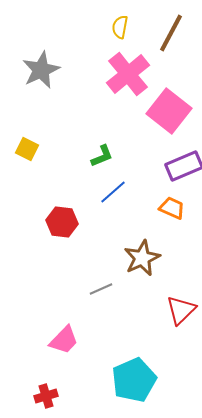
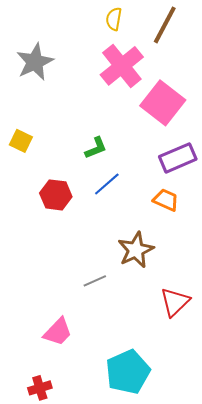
red hexagon: (62, 222) -> (56, 195), moved

